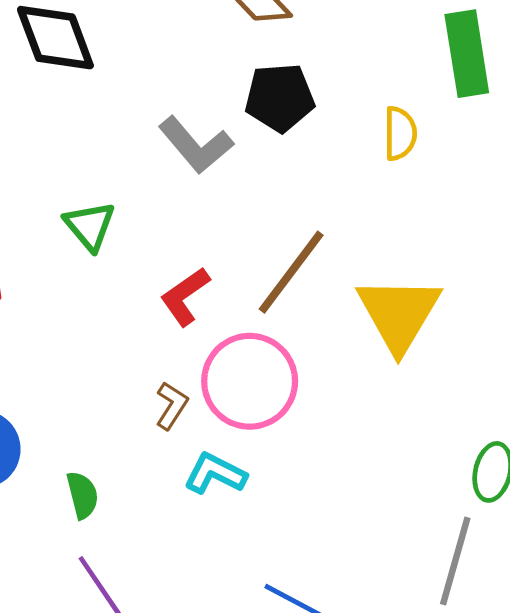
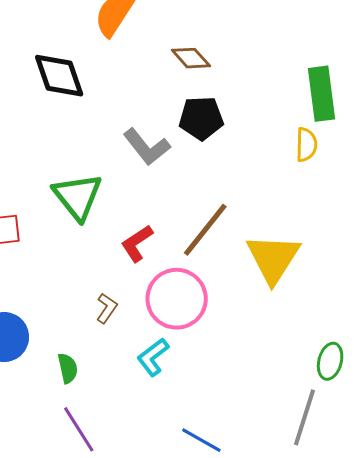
yellow semicircle: (400, 133) -> (306, 145), moved
green triangle: (90, 226) -> (77, 196), size x1.5
brown L-shape: (172, 406) -> (107, 308), moved
cyan L-shape: (215, 474) -> (153, 357), turned -66

